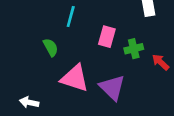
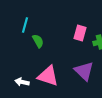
cyan line: (71, 16) -> (25, 25), moved
pink triangle: (75, 78) -> (48, 76), moved

